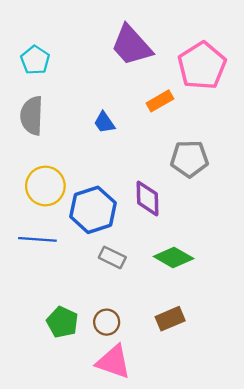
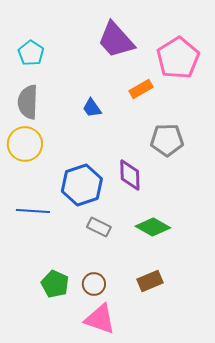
yellow circle: (45, 186) -> (25, 144), moved

